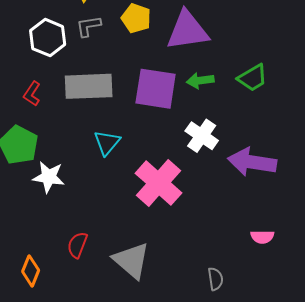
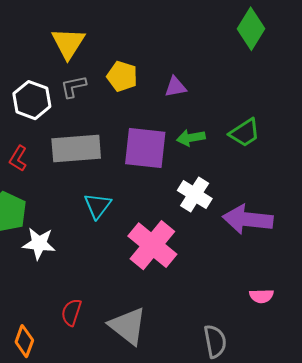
purple triangle: (187, 31) -> (175, 87), size x0.5
gray semicircle: (215, 279) -> (215, 341), size x1.4

